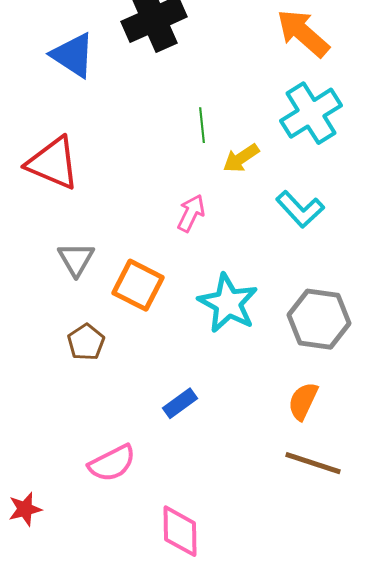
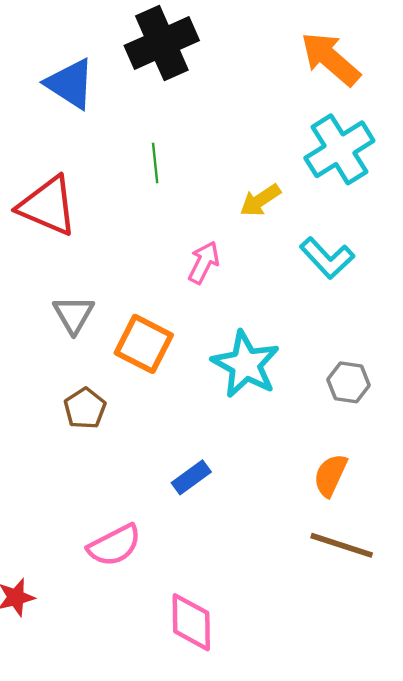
green line: (202, 125) -> (155, 163), moved
gray hexagon: (319, 319) -> (348, 382), size x0.6

